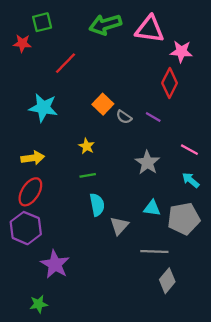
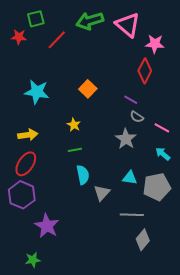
pink triangle: (150, 29) -> (128, 25), turned 32
red line: (65, 63) -> (57, 40), moved
gray semicircle: (124, 117) -> (137, 117), moved

